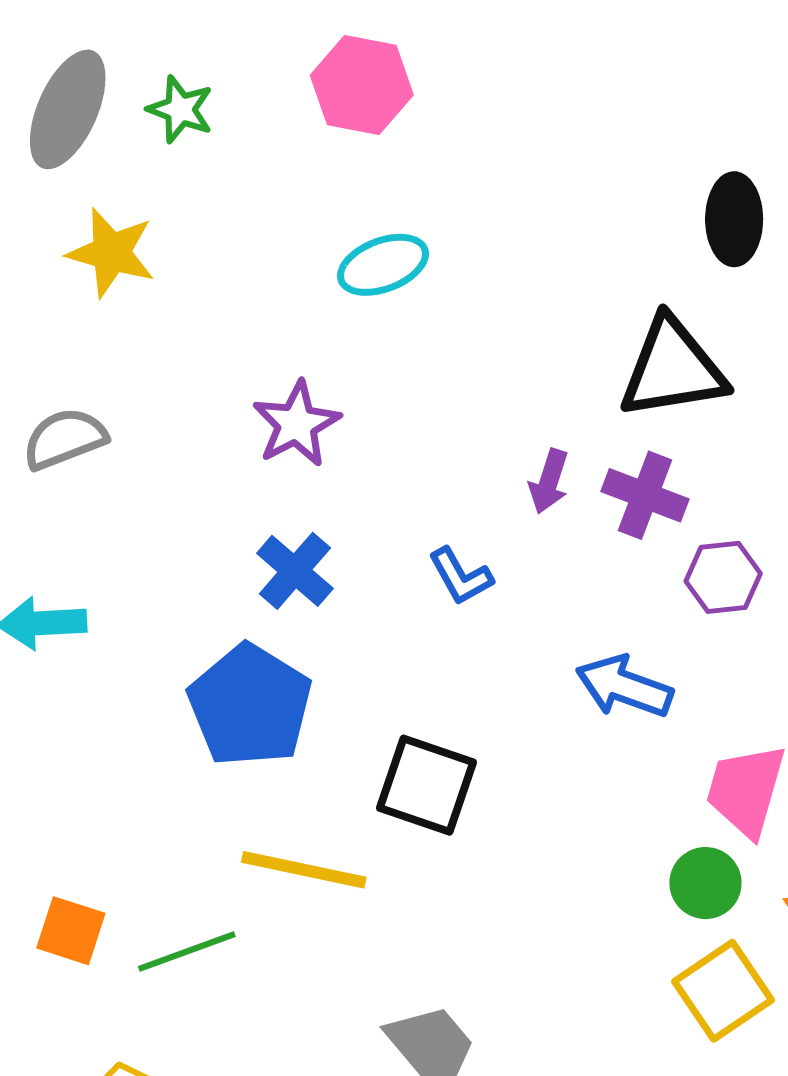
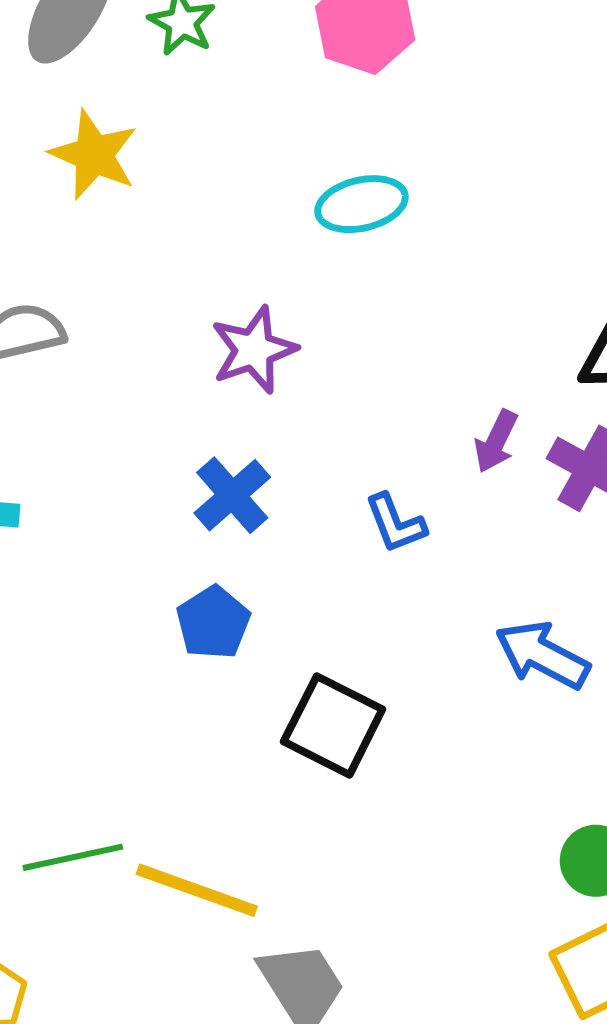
blue pentagon: (250, 705) -> (213, 623), moved, size x0.6
yellow line: (304, 870) -> (197, 890), moved

